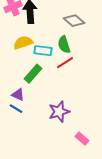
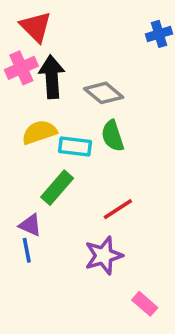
gray diamond: (74, 21) -> (104, 93), moved
red line: (65, 63) -> (118, 209), moved
blue line: (16, 109) -> (27, 250), turned 48

